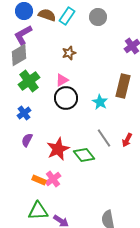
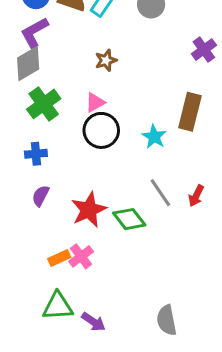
blue cross: (24, 113) -> (36, 154), turned 32
orange rectangle: (39, 180) -> (59, 258), turned -48

